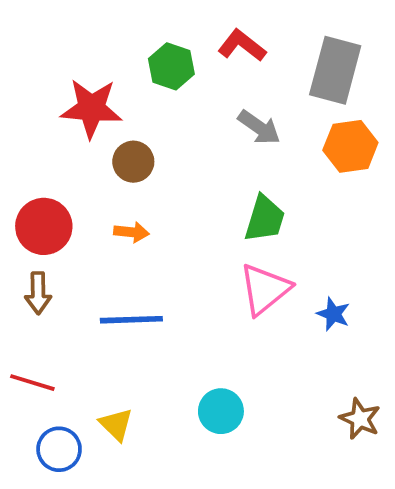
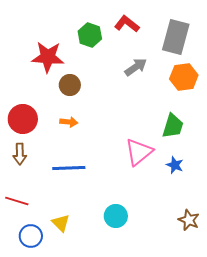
gray arrow: (259, 127) -> (136, 67), turned -70
green trapezoid: (265, 219) -> (173, 126), moved

